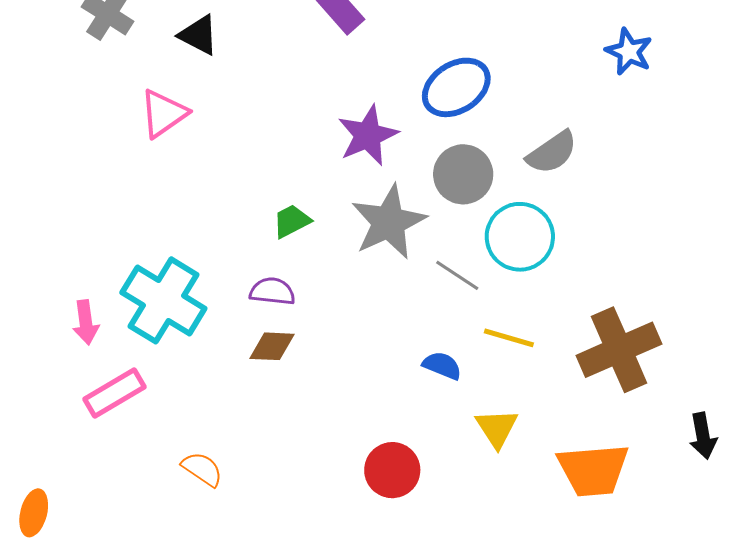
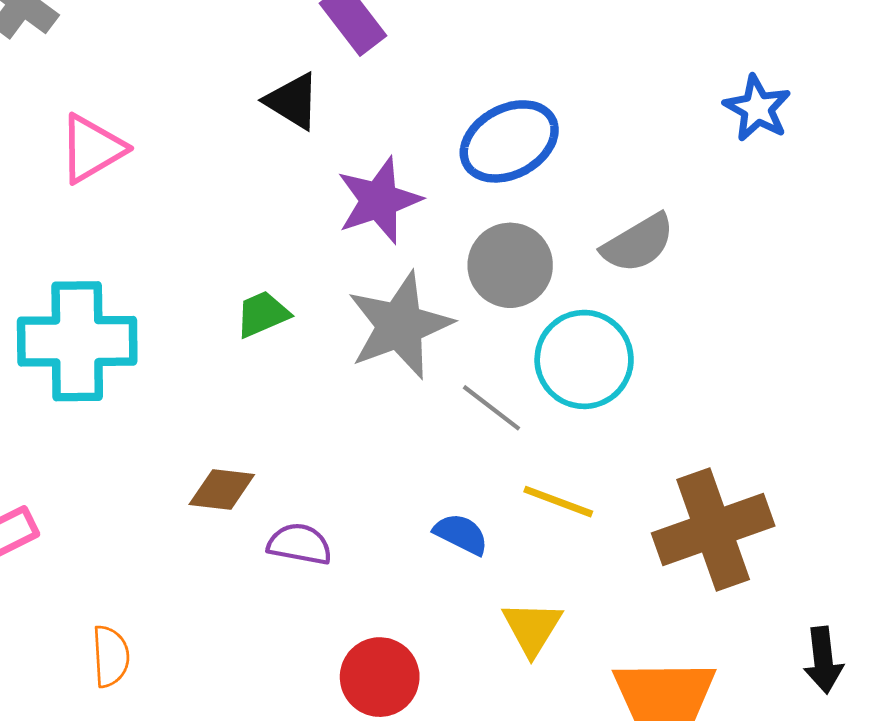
black triangle: (199, 35) -> (293, 101), moved
purple semicircle: (272, 291) -> (300, 544), moved
cyan cross: (163, 300) -> (77, 341), moved, turned -36
orange semicircle: (202, 469) -> (111, 656), turned 48

